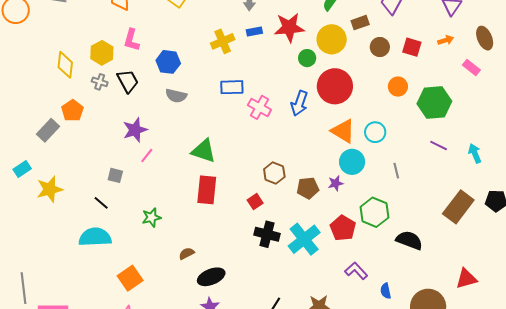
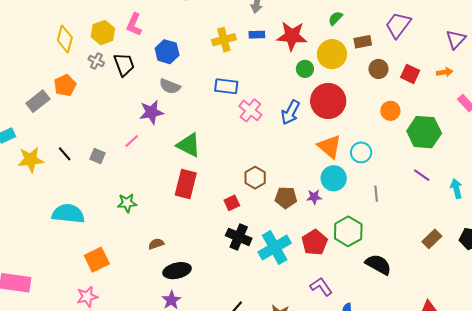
purple star: (135, 130) -> (151, 112), moved
black line: (101, 203) -> (65, 154), moved
brown rectangle: (458, 207) -> (432, 239), size x0.6

